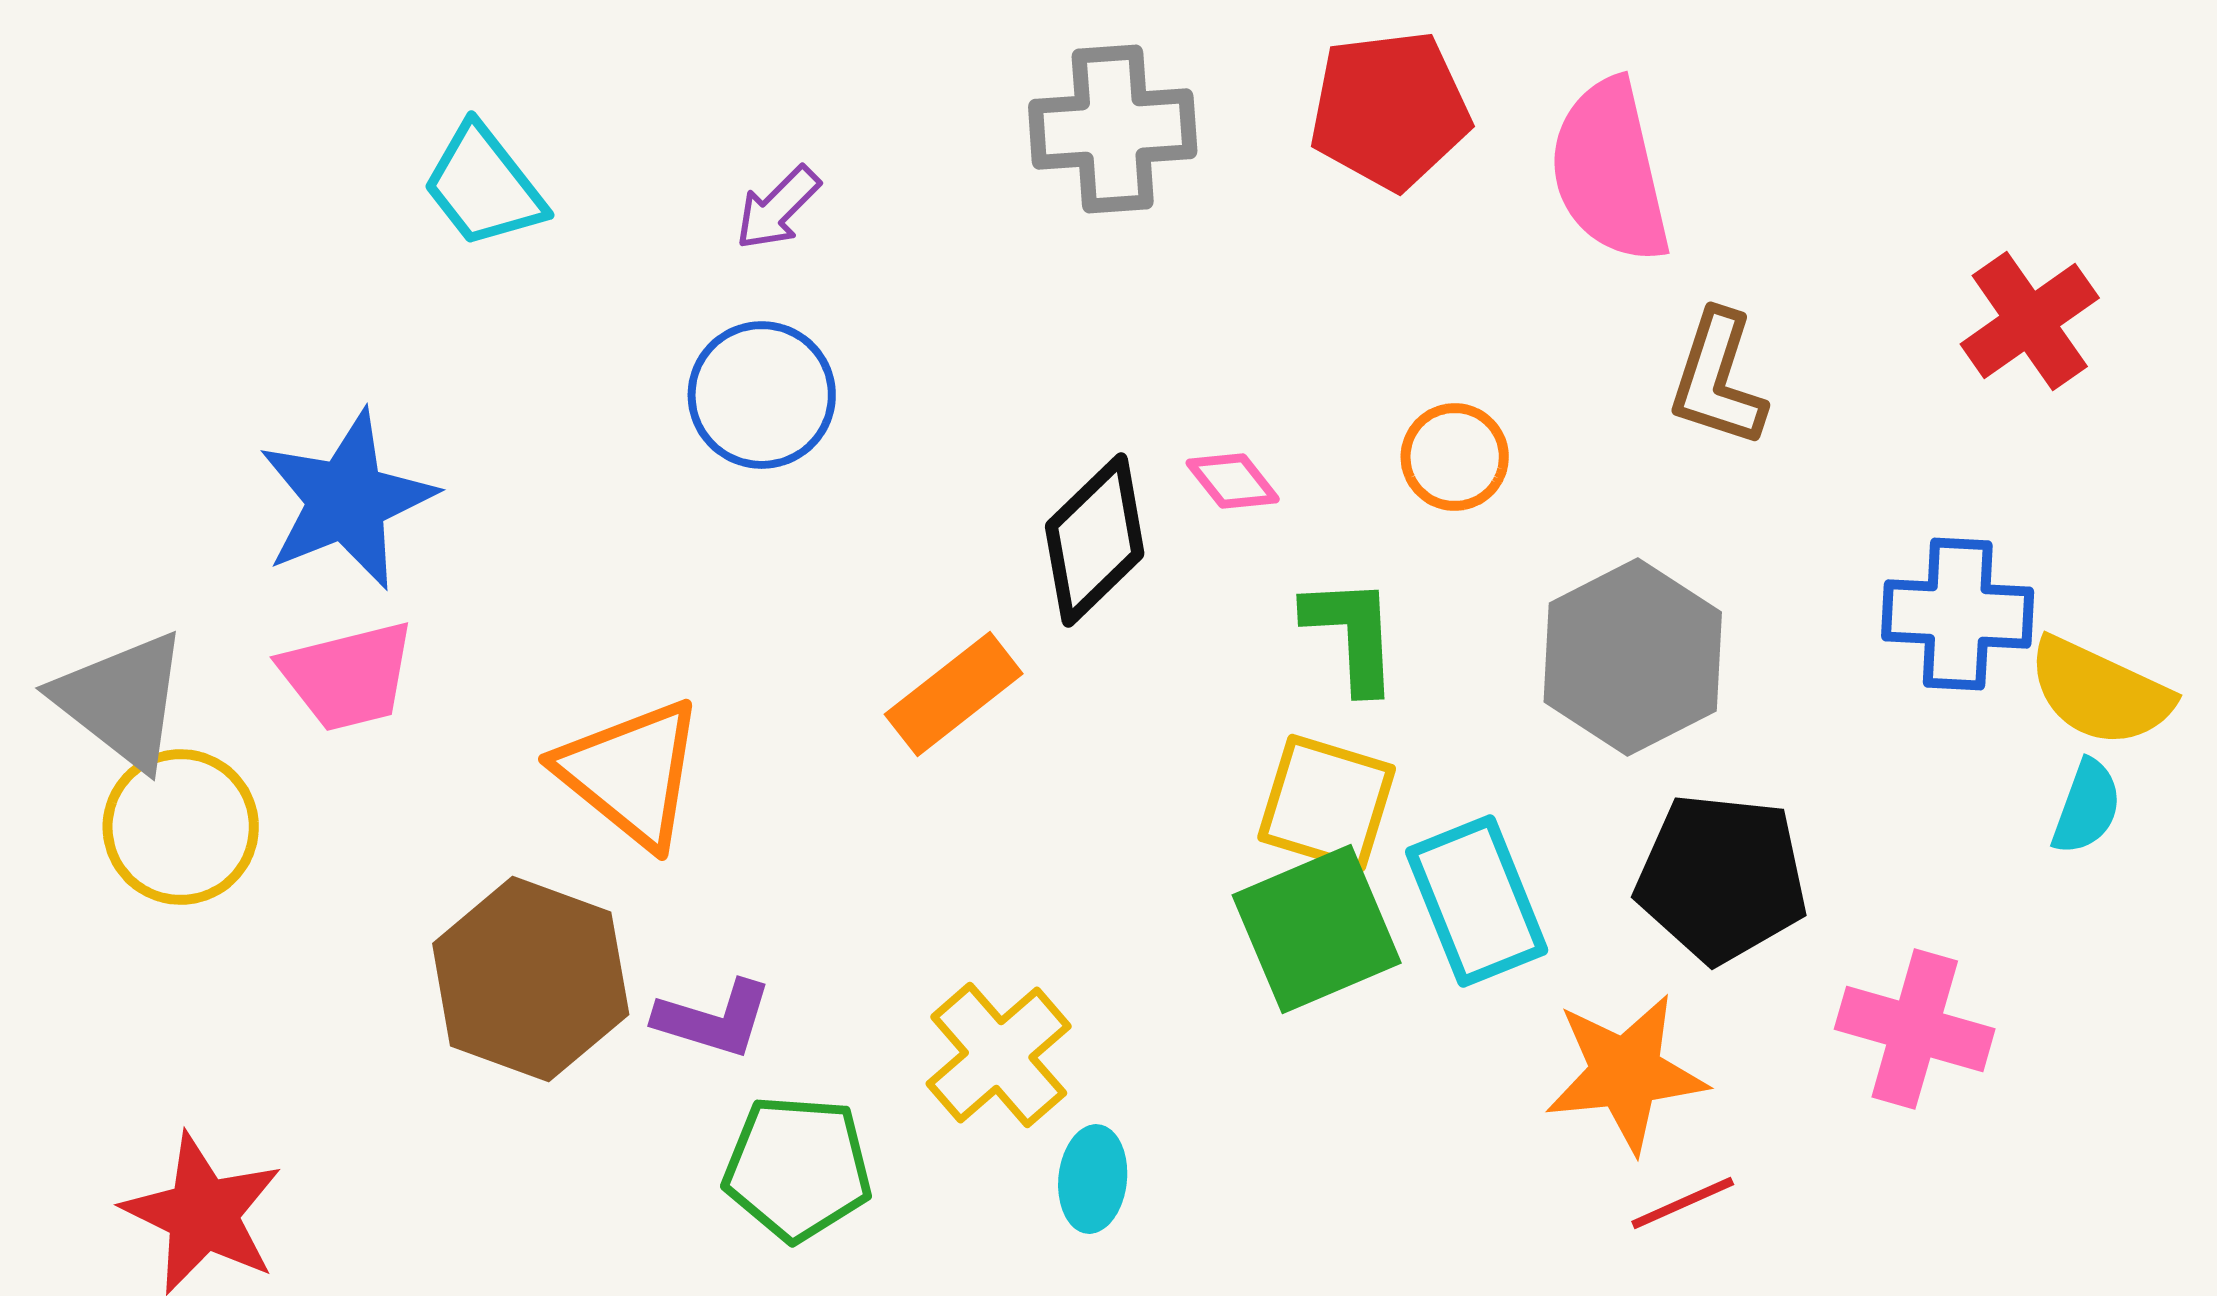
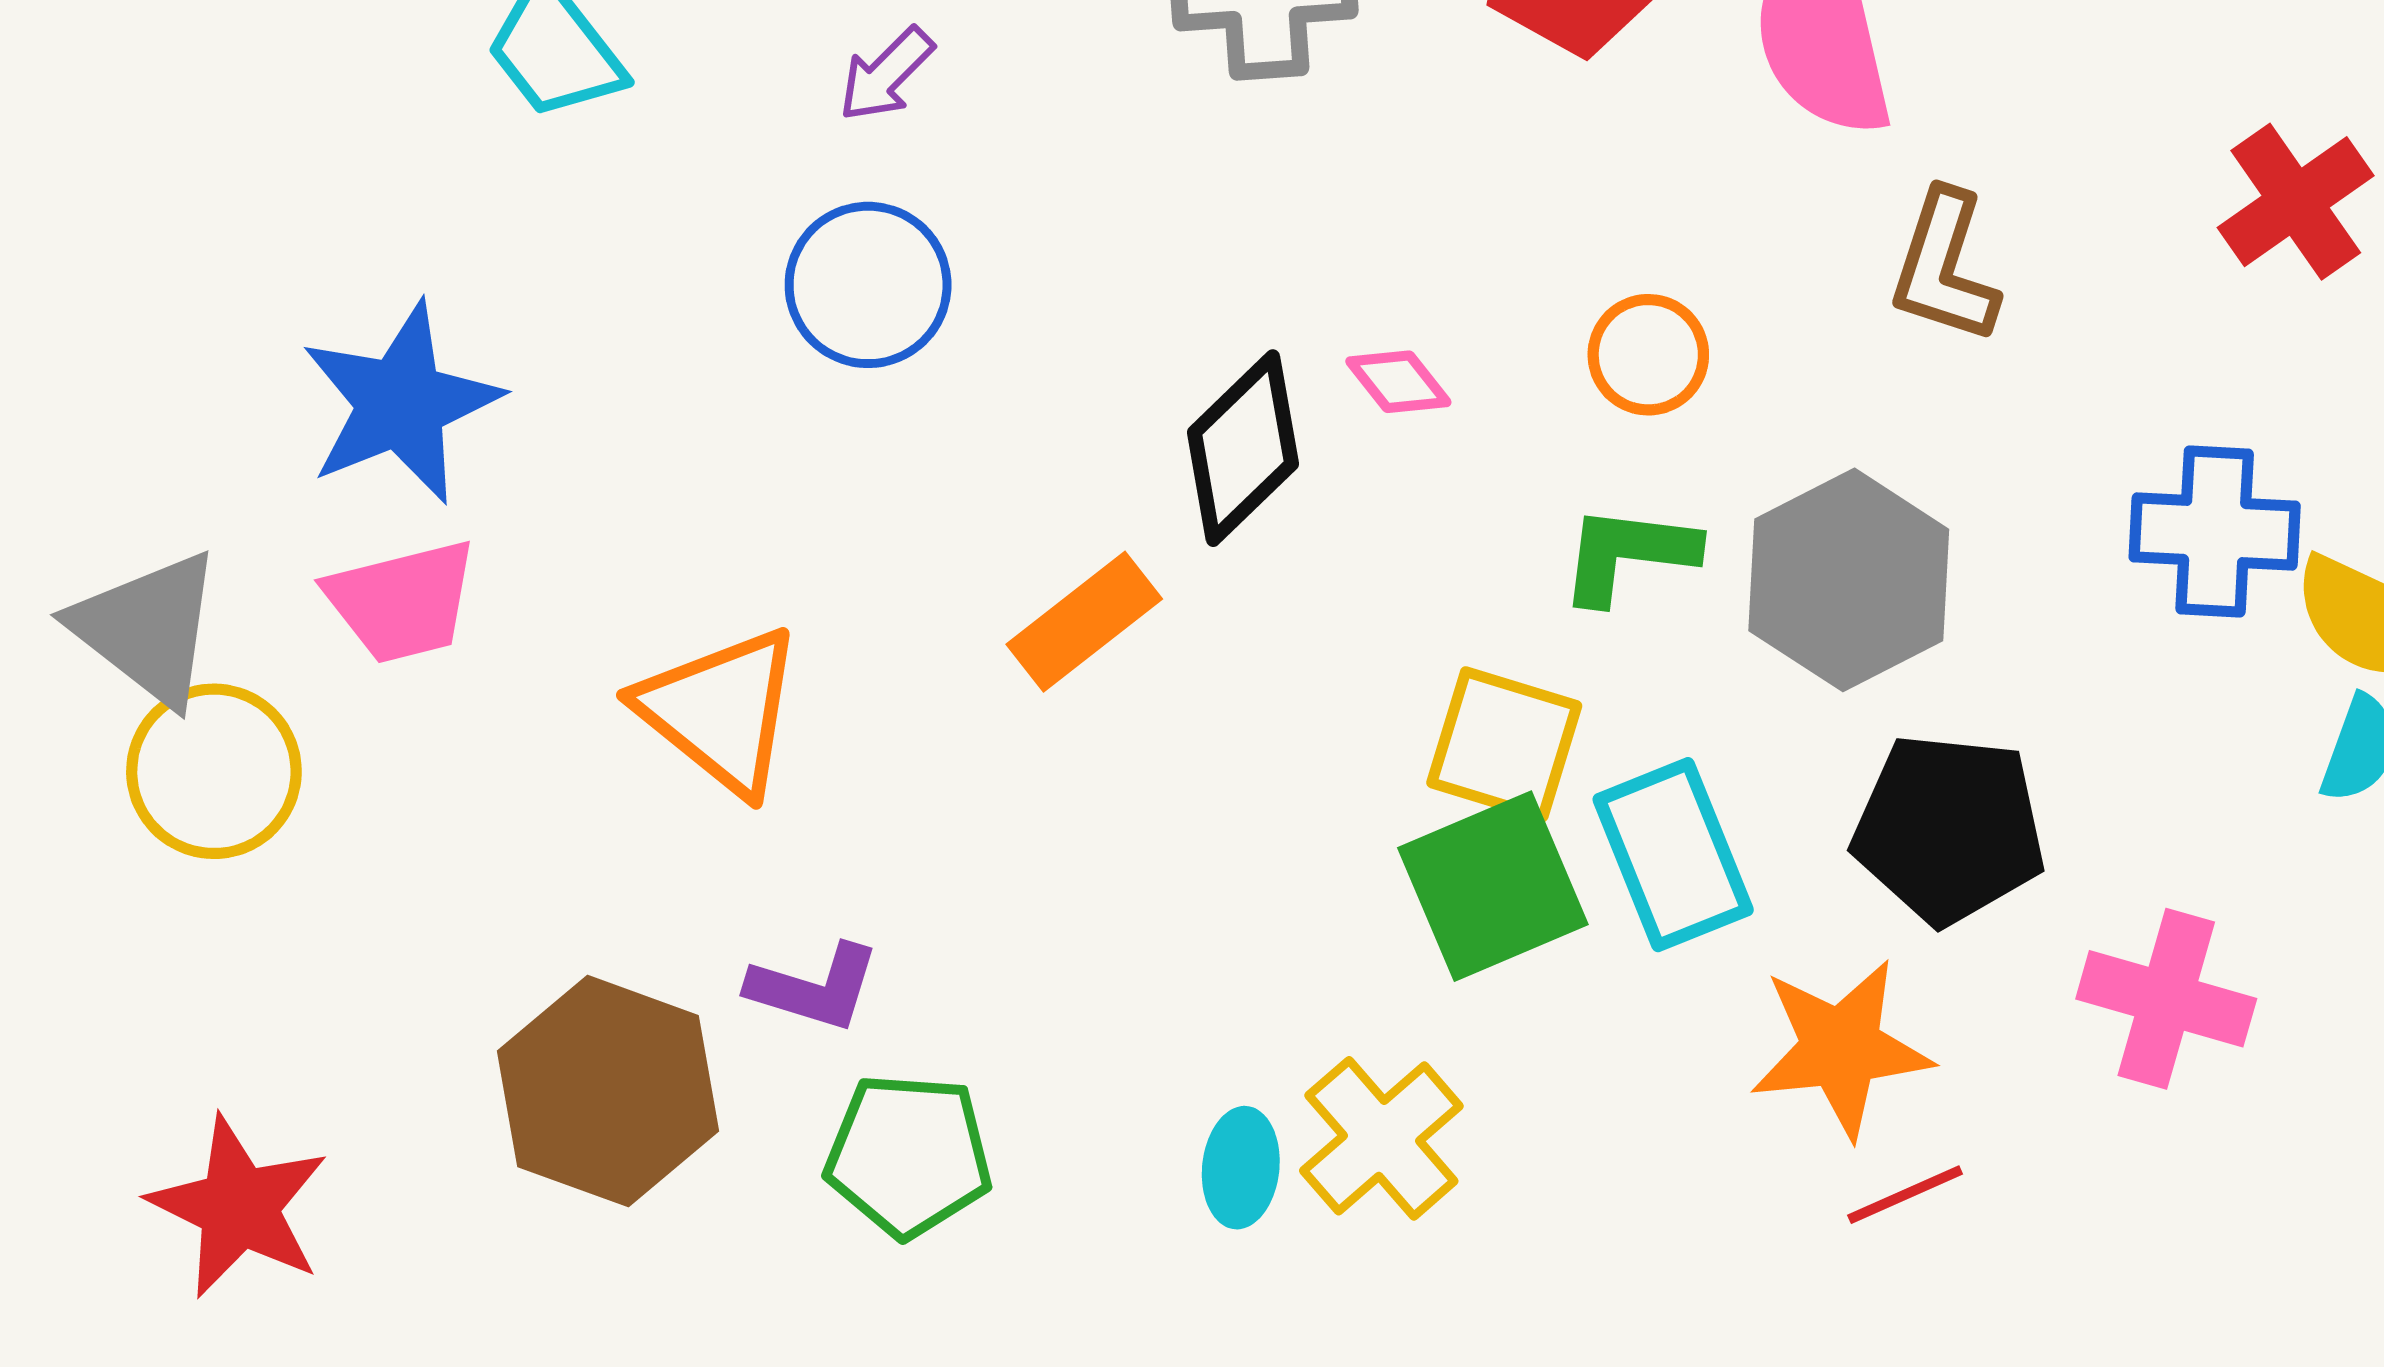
green L-shape: (1352, 634) -> (1628, 554), moved, turned -80
brown hexagon: (531, 979) -> (608, 1091), moved
yellow cross: (999, 1055) -> (1381, 1138), moved

